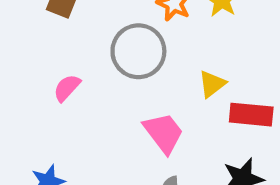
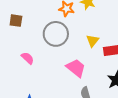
pink semicircle: (67, 88) -> (28, 58), turned 104

